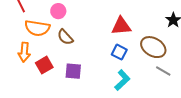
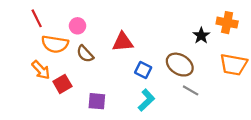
red triangle: (121, 26) -> (123, 42), moved
orange arrow: (24, 52) -> (41, 70), turned -48
purple square: (73, 71) -> (97, 101), moved

